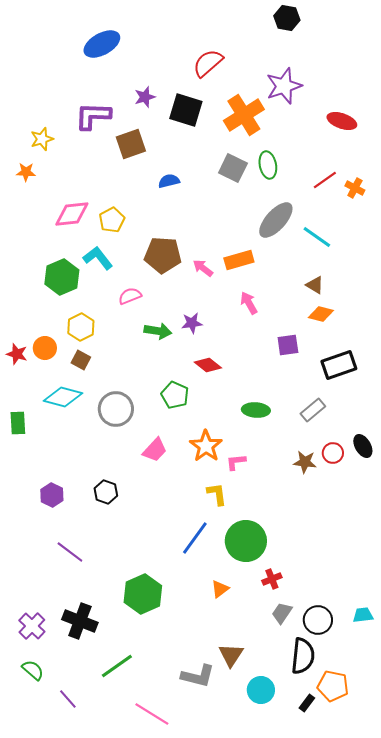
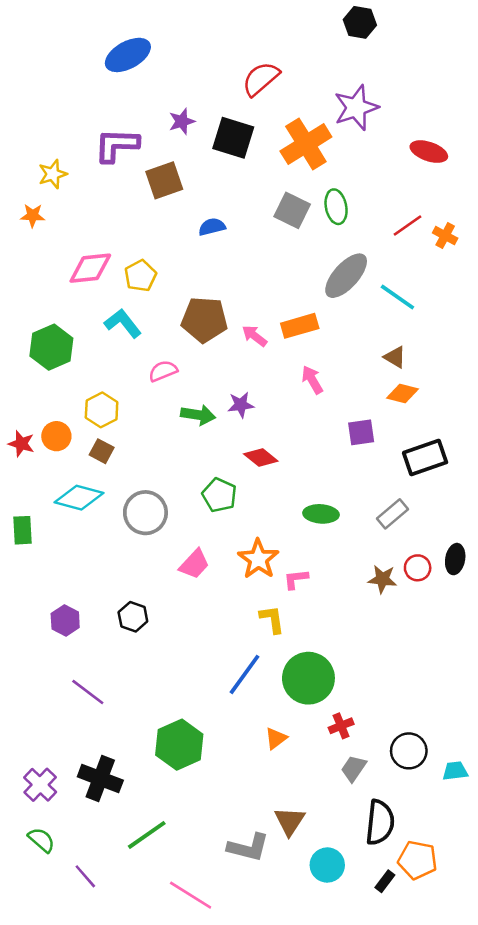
green hexagon: (62, 277) -> (51, 347), moved
black ellipse: (363, 446) -> (455, 559), turned 40
black circle: (318, 620) -> (409, 751), moved

